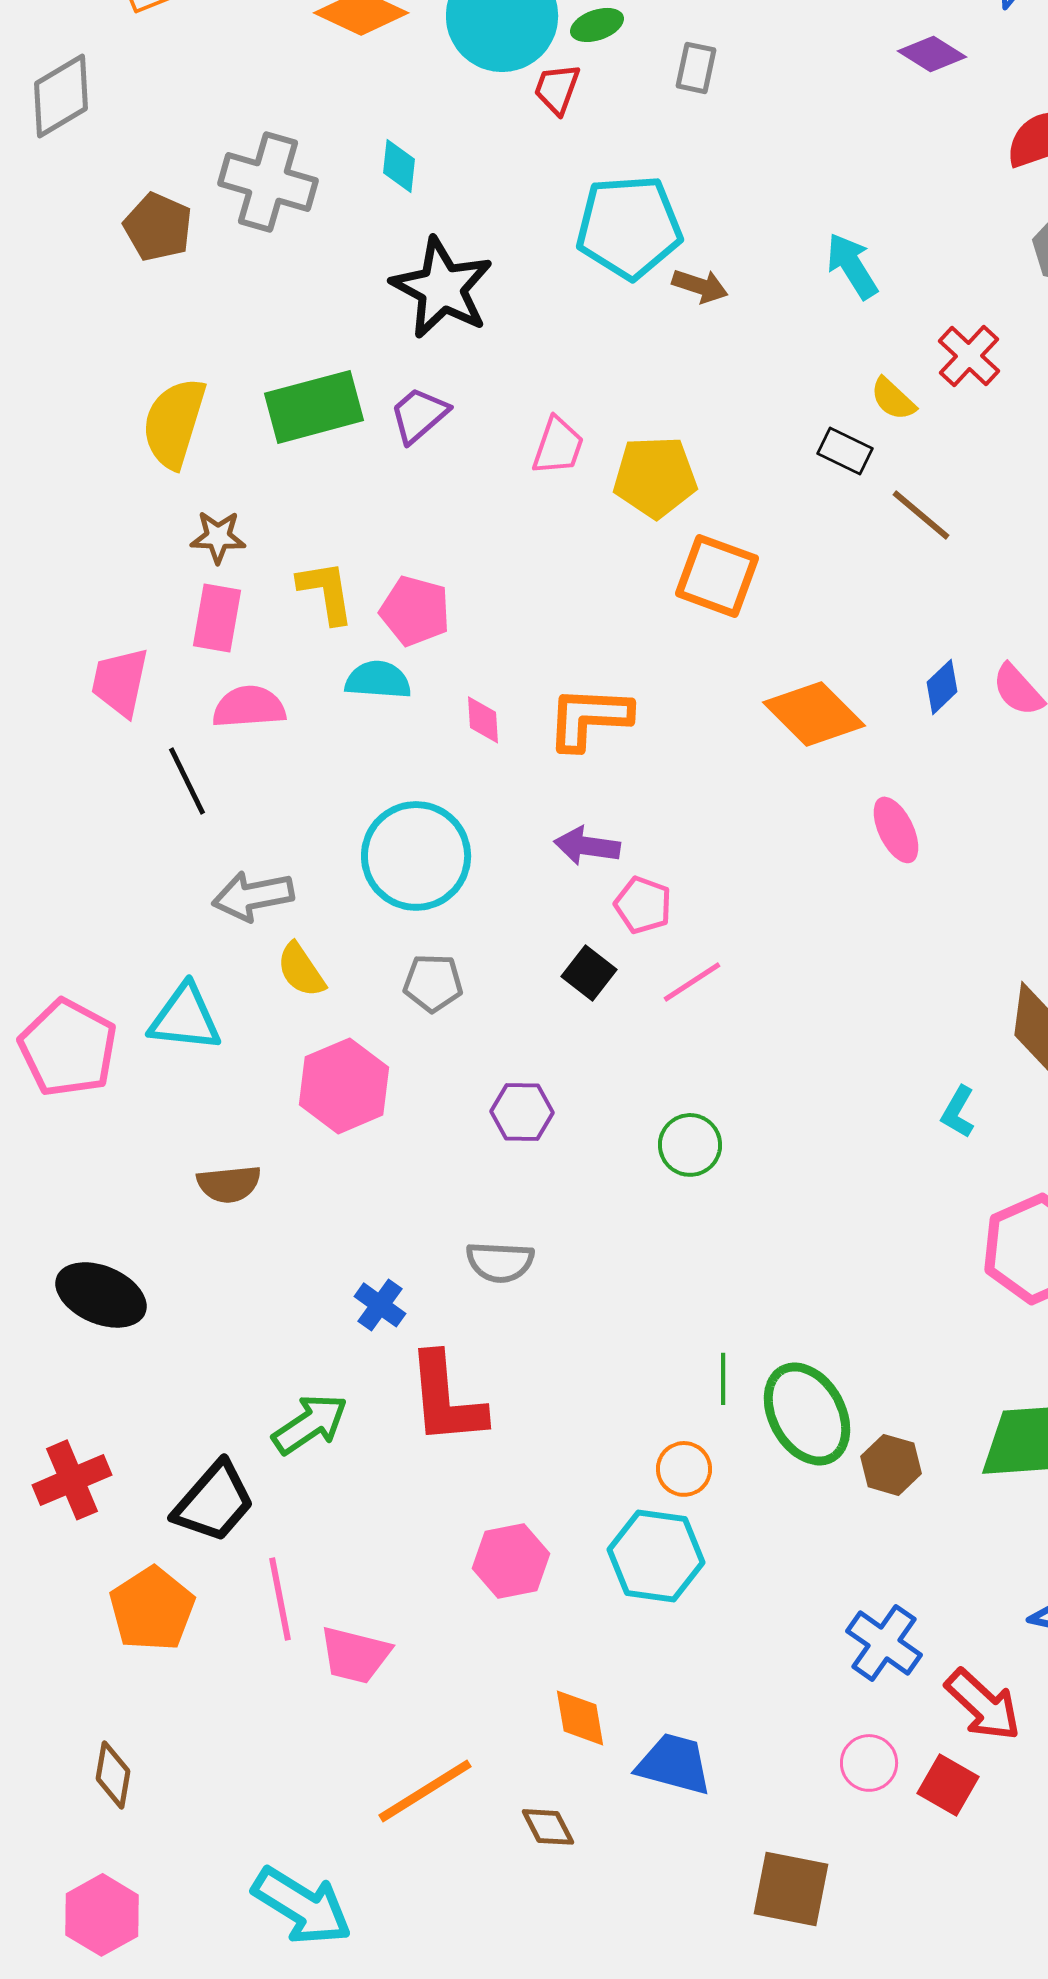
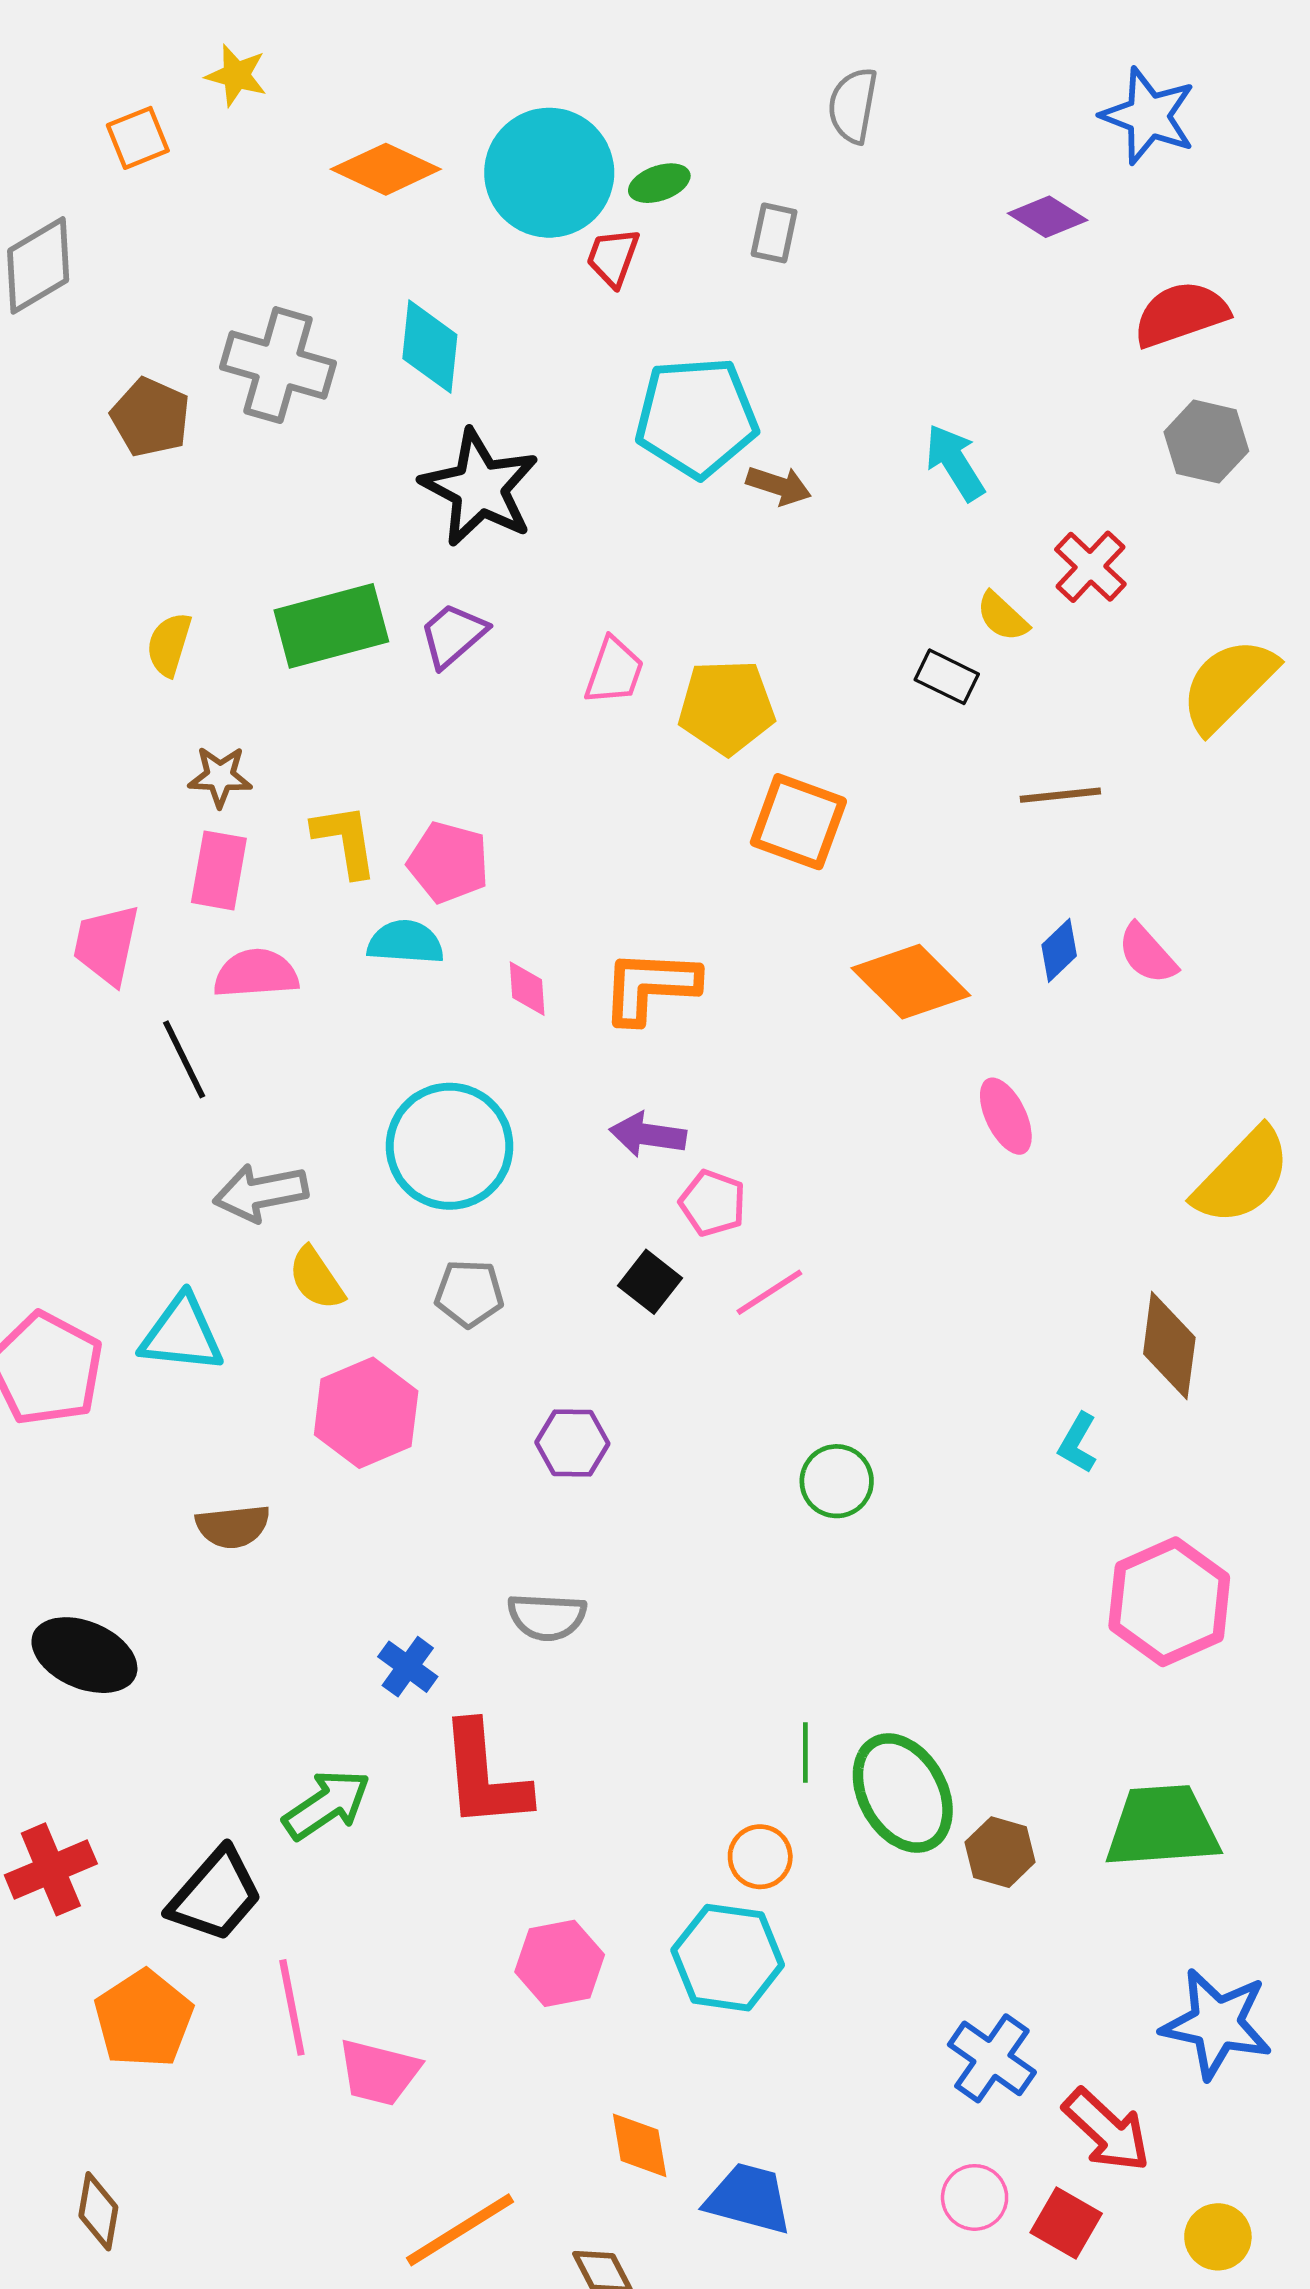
cyan diamond: (399, 166) -> (430, 347), size x1.5
yellow semicircle: (174, 423) -> (169, 644), size x0.6
brown line: (921, 515) -> (1060, 795), moved, turned -46
green circle: (690, 1145) -> (837, 1481), moved

